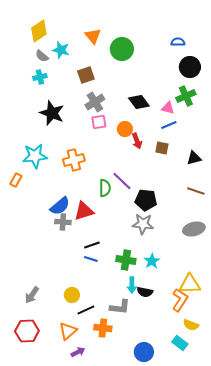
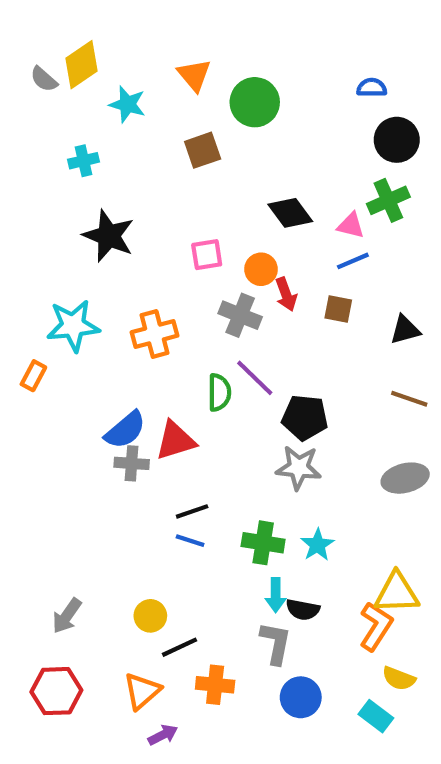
gray semicircle: (42, 56) -> (44, 79), moved
brown square: (86, 75) -> (203, 150), moved
gray cross: (95, 102) -> (240, 315), moved, turned -36
gray L-shape: (120, 307) -> (276, 643), moved, turned -85
blue circle: (144, 352) -> (301, 697), moved

